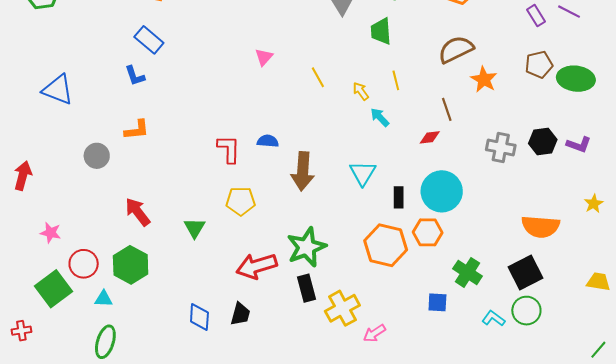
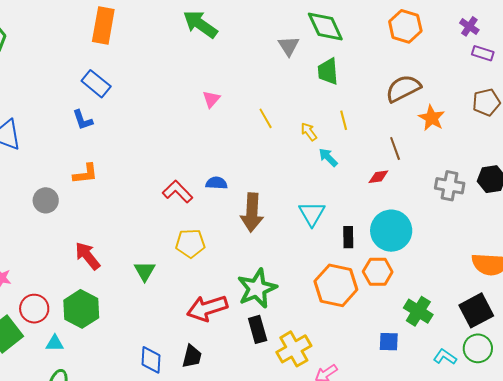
purple rectangle: (536, 16) -> (483, 53), turned -40
red L-shape: (229, 149) -> (178, 192), turned -44

